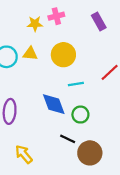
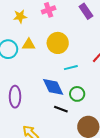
yellow star: (35, 24) -> (20, 16), moved
black line: (68, 139) -> (61, 109), moved

